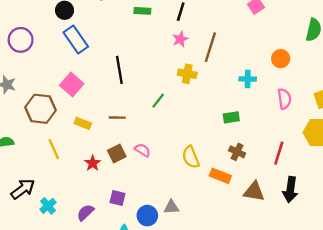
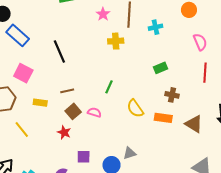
cyan cross: (248, 79) -> (155, 27), moved
green line: (158, 101) -> (109, 87), moved
red line: (279, 153) -> (205, 73), moved
brown square: (117, 154) -> (73, 111), moved
red star: (93, 163) -> (64, 132), moved
brown triangle: (254, 192) -> (194, 124), turned 36

